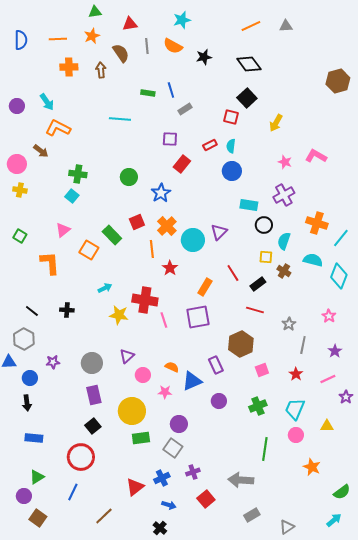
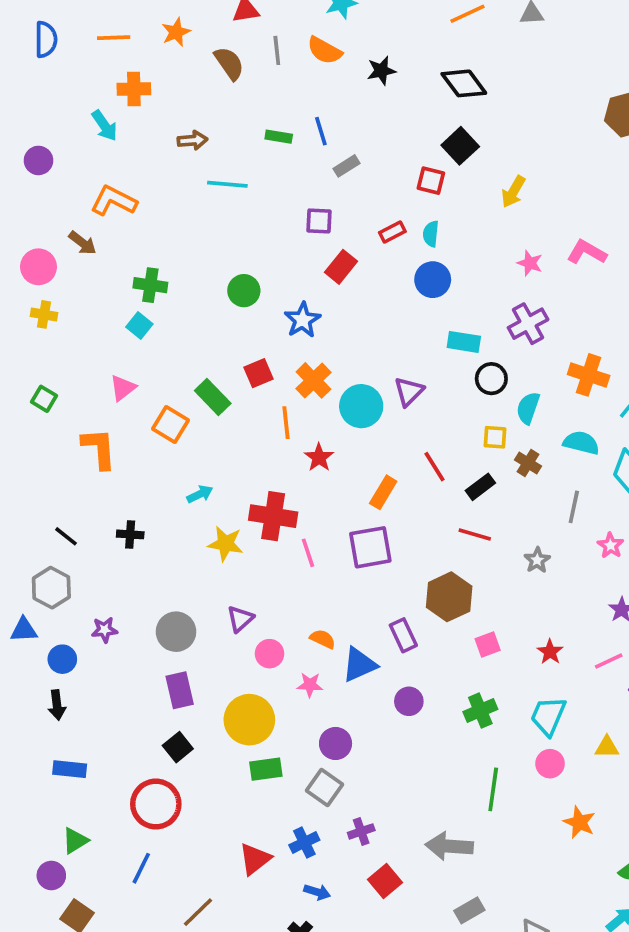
brown arrow: (101, 70) -> (193, 140), moved, turned 91
cyan arrow: (47, 102) -> (105, 126), moved
gray line: (303, 345) -> (574, 507), moved

